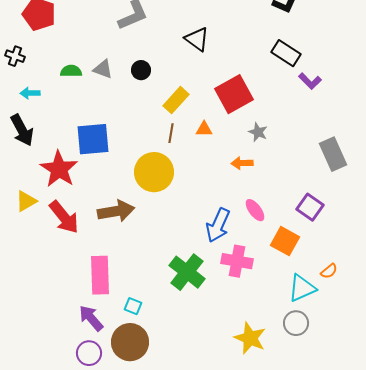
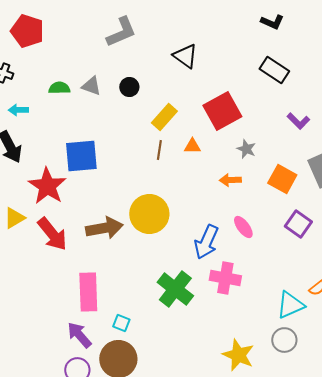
purple L-shape: (310, 81) -> (298, 121), moved
yellow circle: (154, 172) -> (149, 214), moved
orange square: (285, 241) -> (282, 179), moved

